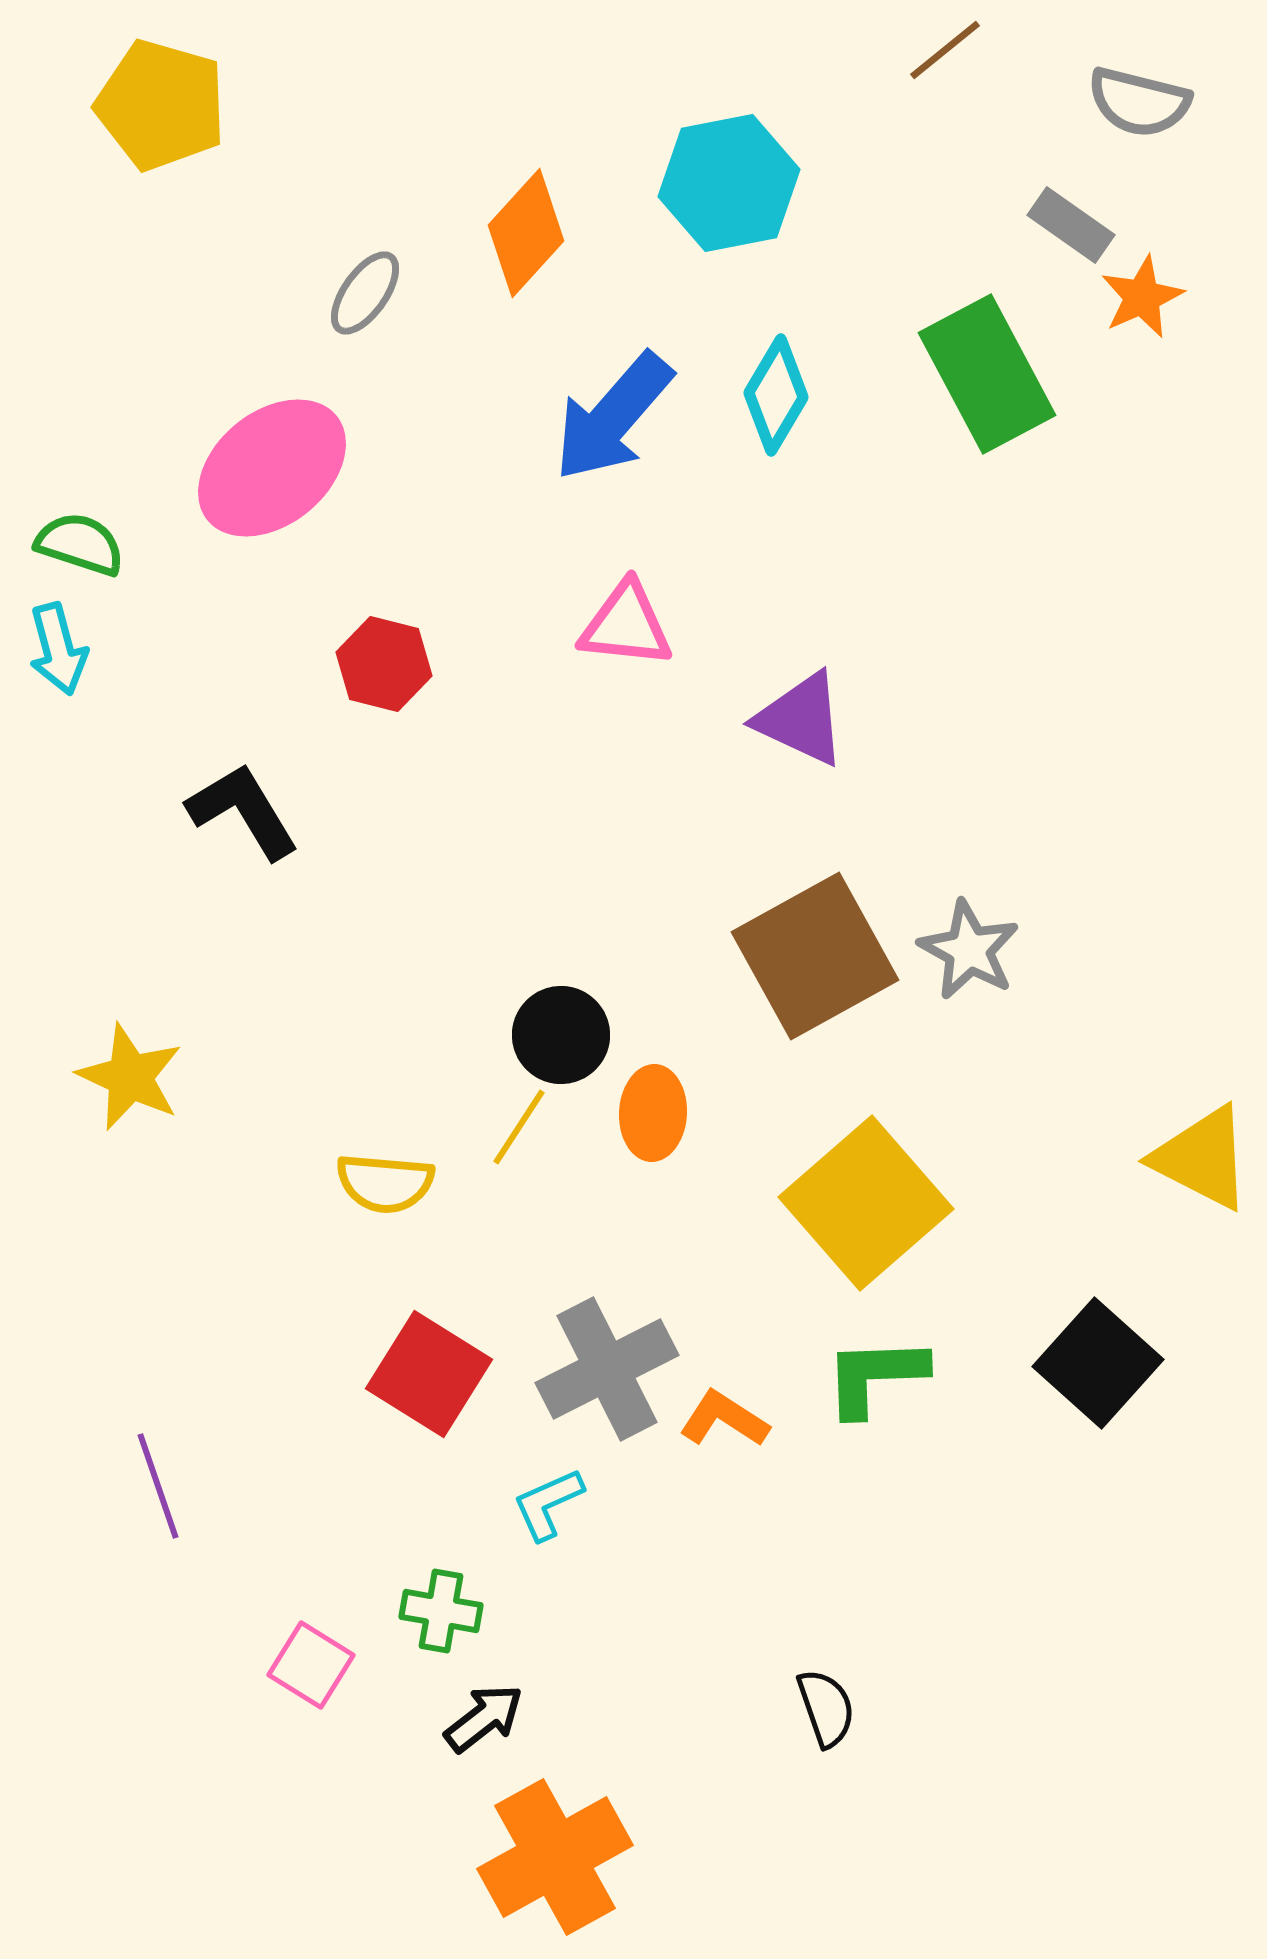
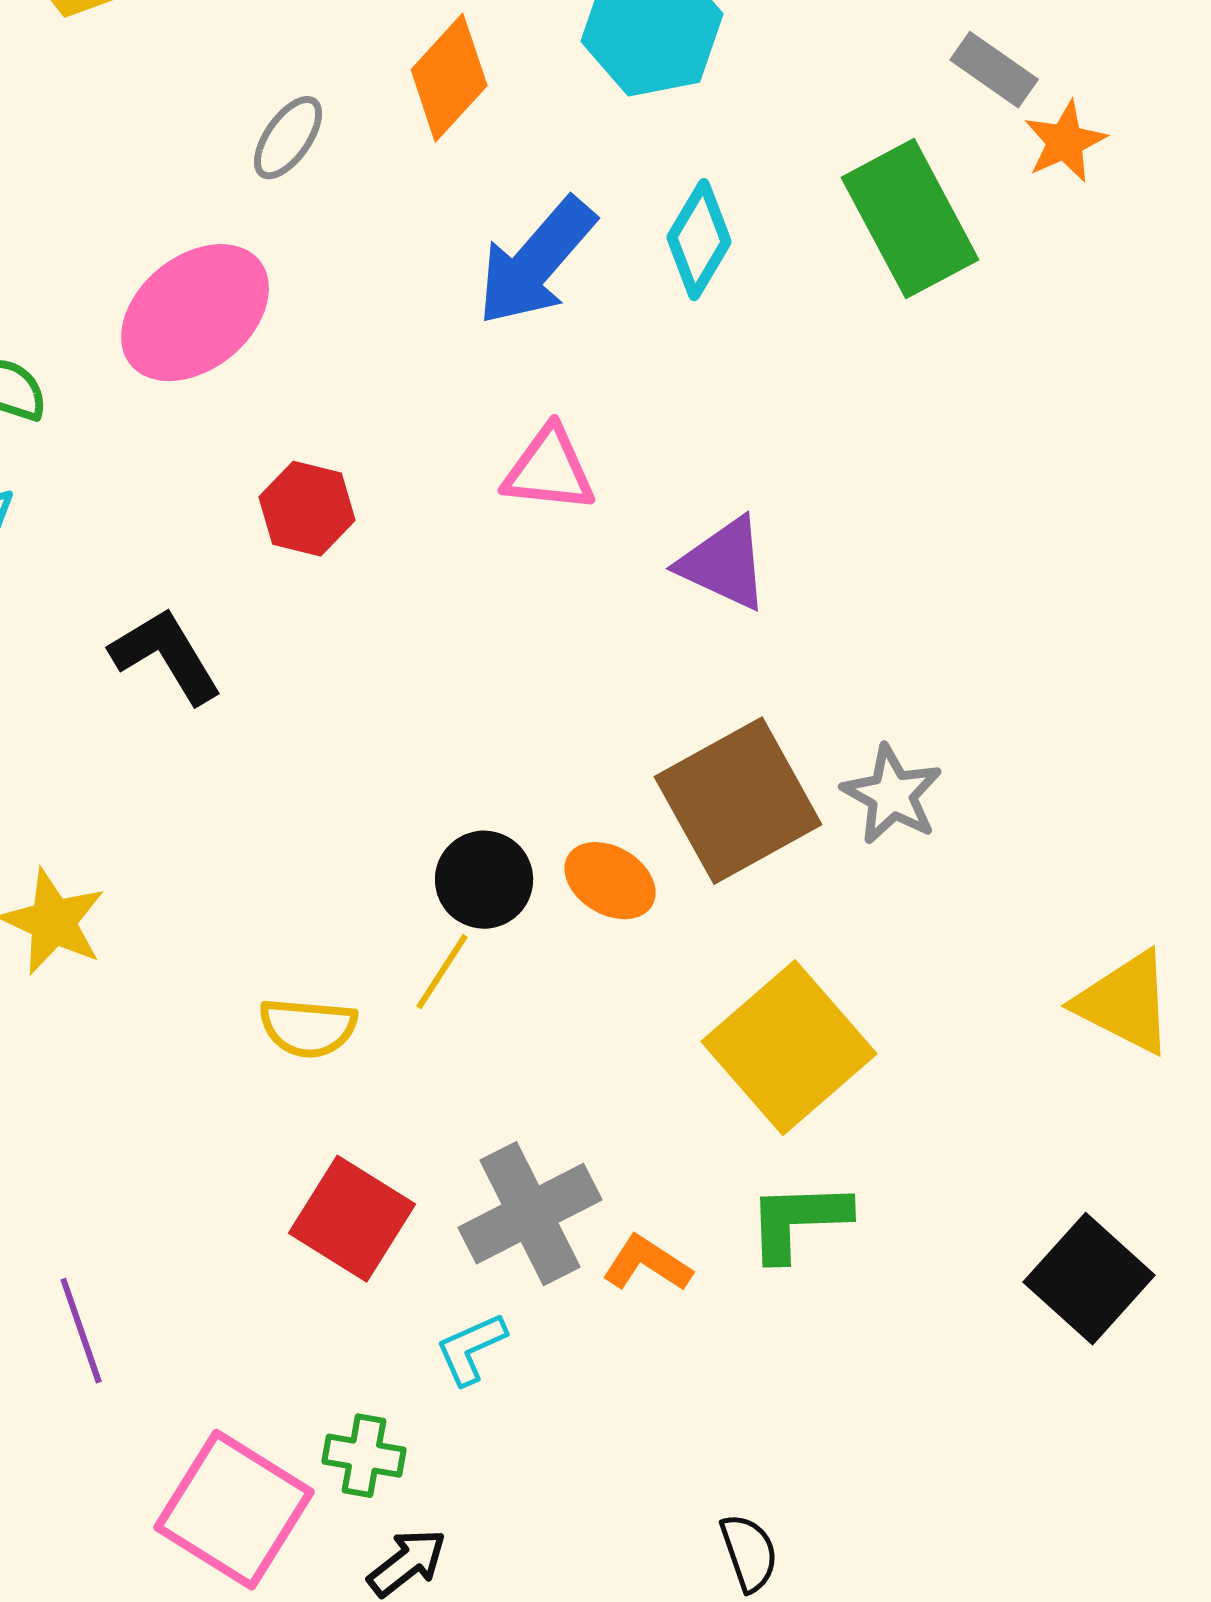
orange ellipse: (653, 1113) -> (610, 881), moved, turned -62
black square: (1098, 1363) -> (1089, 1279), moved
pink square: (311, 1665) -> (234, 1510), size x1.8

